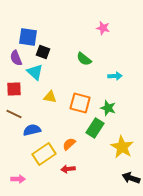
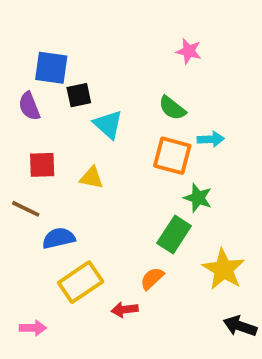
black square: (43, 52) -> (79, 95), turned -32
green semicircle: (84, 59) -> (172, 108), moved
cyan triangle: (35, 72) -> (108, 125), moved
red square: (14, 89) -> (42, 165), moved
orange square: (80, 103) -> (172, 156), moved
orange semicircle: (69, 144) -> (152, 278), moved

